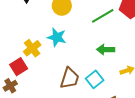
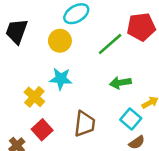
red square: (19, 67) -> (42, 130), moved
cyan square: (95, 79) -> (131, 119), moved

